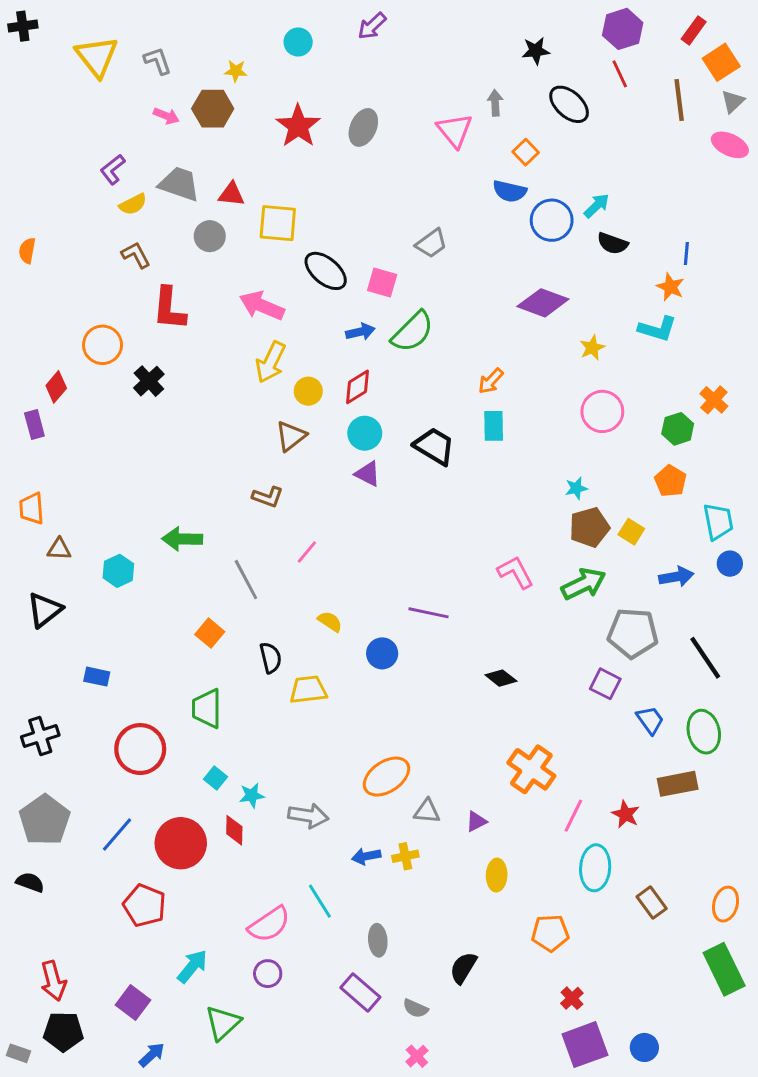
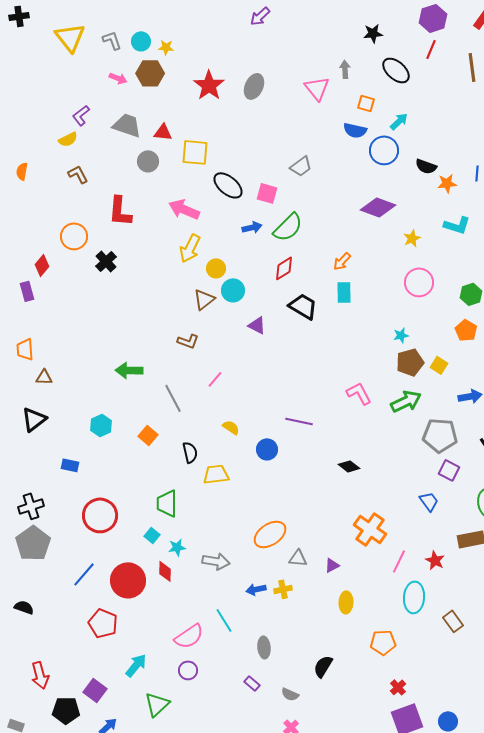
cyan circle: (298, 42) -> (141, 41), moved
red line: (620, 74) -> (431, 49), turned 48
orange square: (526, 152) -> (366, 103), turned -30
yellow semicircle: (133, 204) -> (68, 139), moved
cyan arrow: (597, 206) -> (399, 121), moved
brown L-shape: (136, 255) -> (78, 174), moved
orange star: (670, 287) -> (447, 183), moved, turned -30
red diamond: (358, 387) -> (284, 268), moved
cyan circle: (365, 433) -> (233, 290), moved
cyan hexagon: (118, 571) -> (101, 425), moved
purple square: (605, 684) -> (449, 470), moved
green trapezoid: (207, 708) -> (167, 503), moved
blue trapezoid: (650, 720) -> (429, 501), moved
gray pentagon: (45, 820) -> (33, 543), moved
purple rectangle: (360, 992) -> (252, 683), size x0.6
black pentagon: (63, 1032) -> (66, 710), moved

